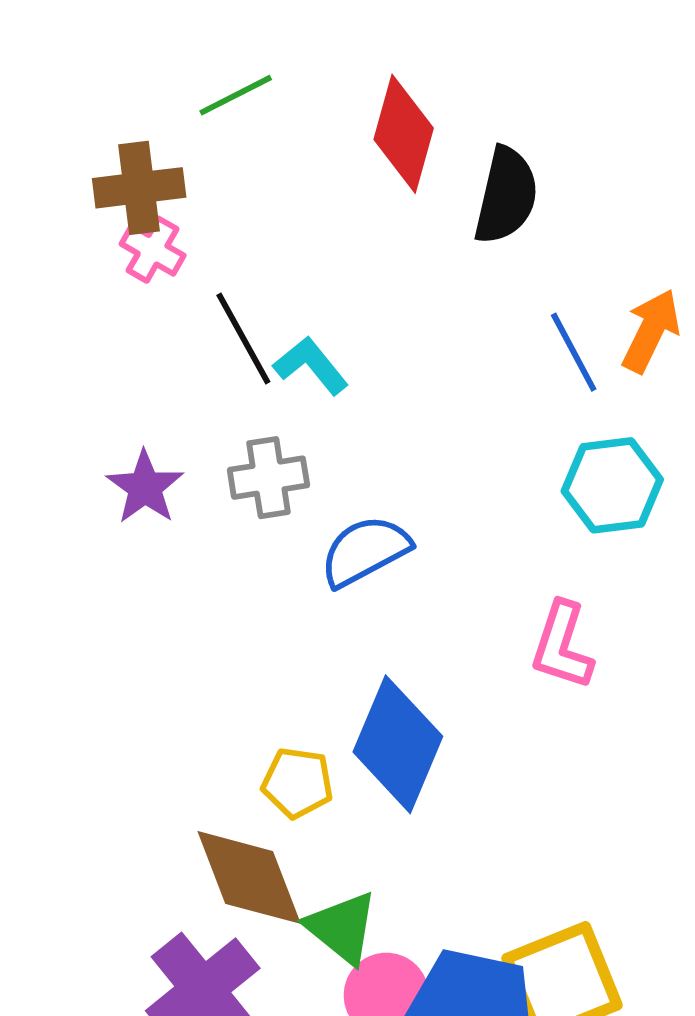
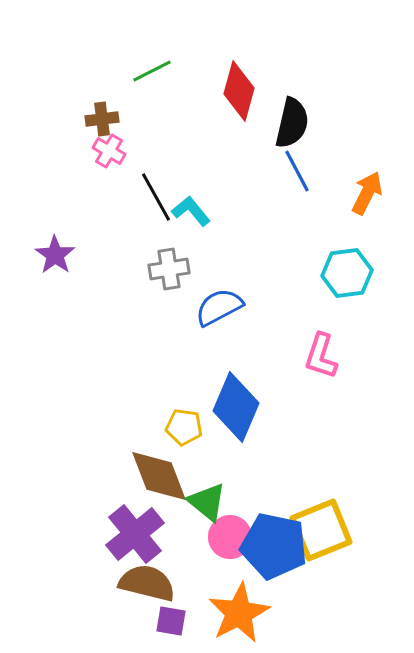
brown cross: (139, 188) -> (102, 119), size x0.7
blue line: (574, 352) -> (297, 171), moved
purple star: (145, 487) -> (55, 255), moved

